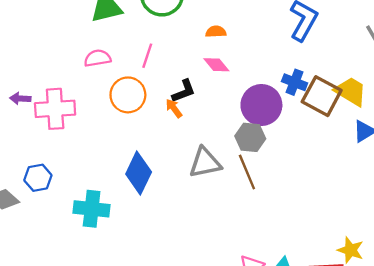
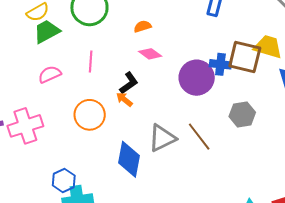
blue cross: (295, 82) -> (220, 64), moved
orange circle: (128, 95) -> (90, 115), moved
gray hexagon: (250, 137) -> (242, 114), moved
blue diamond: (139, 173) -> (129, 159), moved
blue hexagon: (38, 178) -> (64, 181), moved

